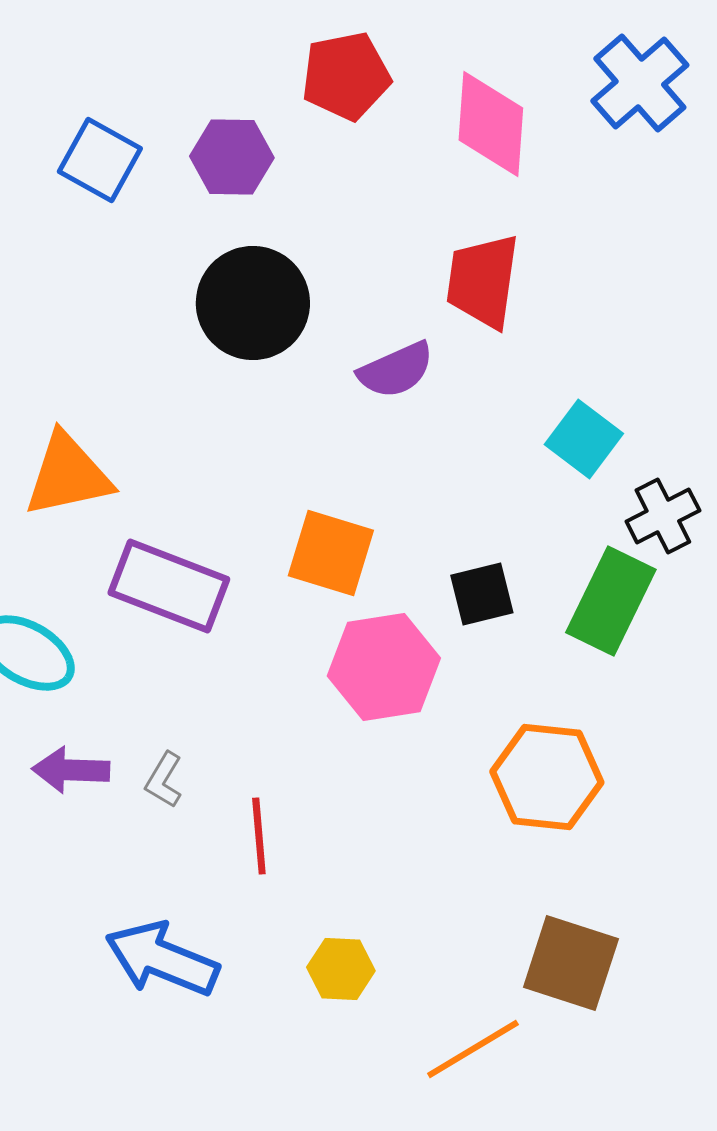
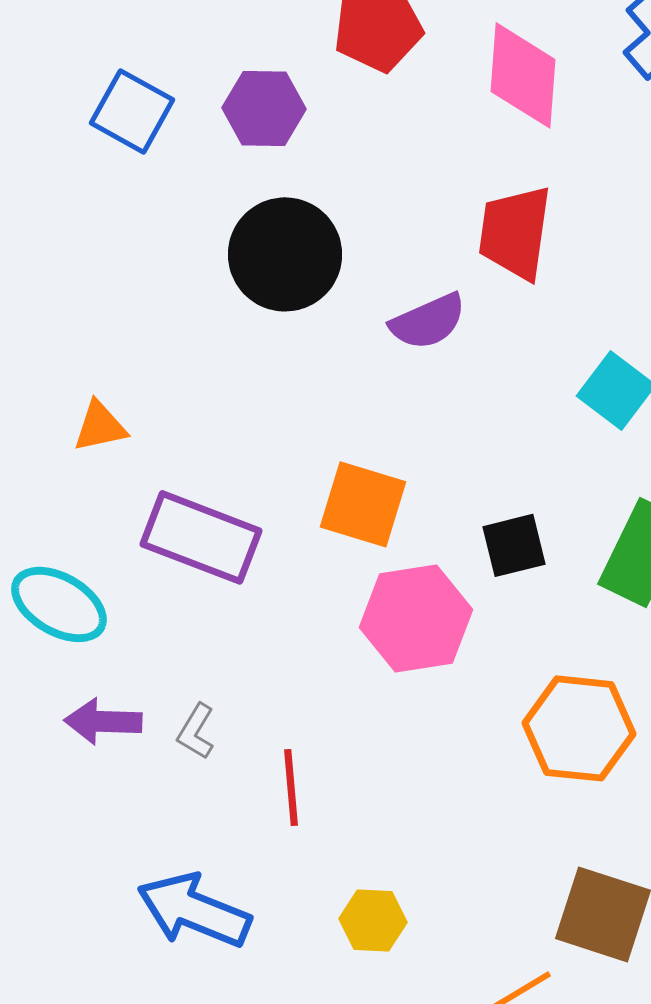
orange triangle: (68, 475) -> (100, 426), size x0.6

